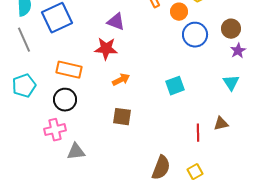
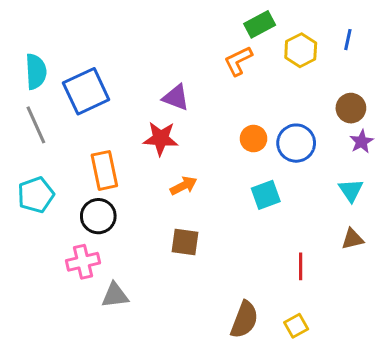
orange circle: (179, 12) -> (254, 139), moved
blue circle: (195, 35) -> (296, 143), moved
orange rectangle: (69, 70) -> (104, 170), turned 65
brown triangle: (221, 124) -> (352, 239), moved

